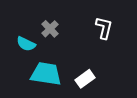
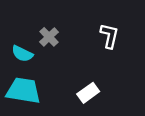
cyan trapezoid: (46, 74) -> (23, 91), moved

